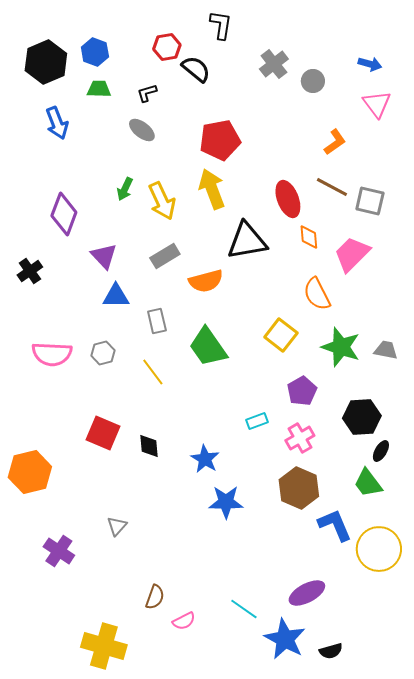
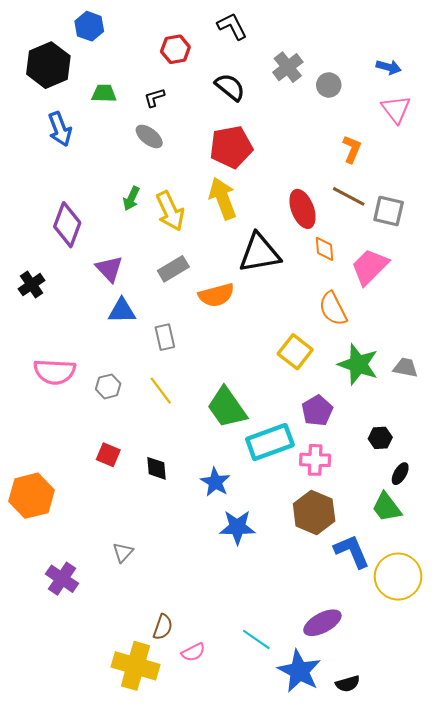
black L-shape: (221, 25) -> (232, 26), turned -36
blue hexagon: (95, 52) -> (89, 26), moved
black semicircle: (196, 69) -> (230, 87), moved
orange L-shape: (335, 142) -> (352, 149), turned -32
green trapezoid: (208, 347) -> (227, 407), moved
gray hexagon: (103, 353) -> (108, 386), moved
black hexagon: (362, 417) -> (380, 438), size x0.6
cyan rectangle: (257, 421) -> (270, 442), size x2.0
red square: (103, 433) -> (108, 455), size x0.7
pink cross: (300, 438) -> (315, 460), turned 32
yellow cross: (104, 646) -> (135, 666), moved

